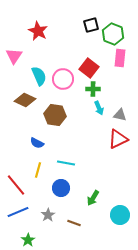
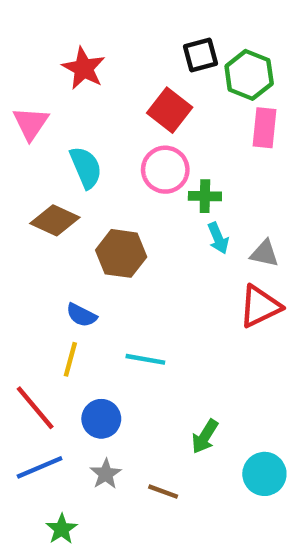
red square: (89, 68) -> (170, 110), moved
pink circle: (63, 79) -> (165, 170), moved
yellow line: (38, 170) -> (70, 359), moved
blue circle: (61, 188) -> (101, 419), moved

